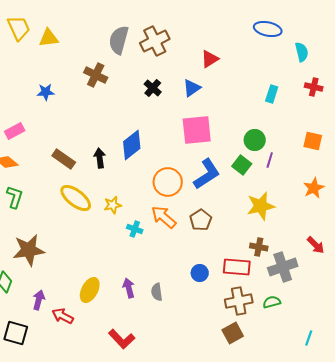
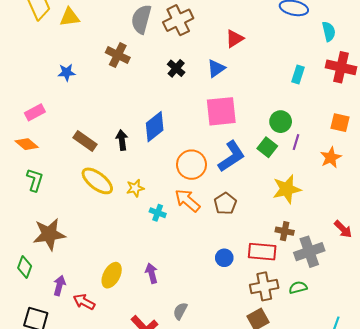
red cross: (314, 87) -> (341, 67), size x1.6
orange star: (314, 188) -> (331, 157), moved
gray semicircle: (157, 292) -> (180, 311), moved, turned 36

